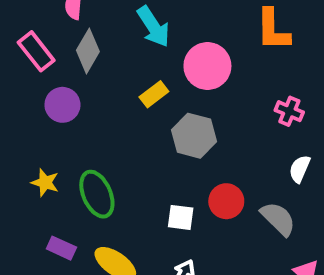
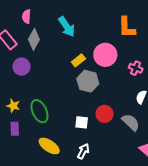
pink circle: (207, 66) -> (105, 55), moved
yellow rectangle: (154, 94) -> (78, 60), moved
purple rectangle: (61, 248) -> (15, 129), moved, turned 64

